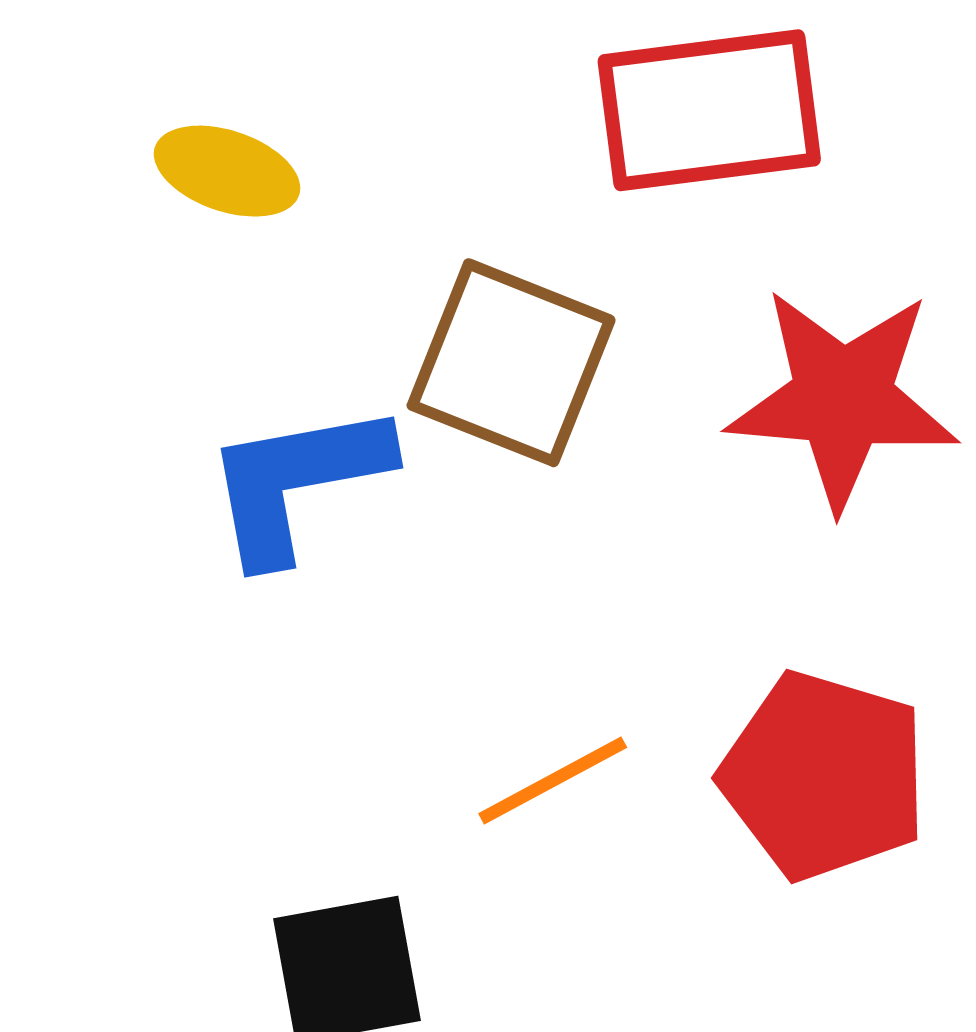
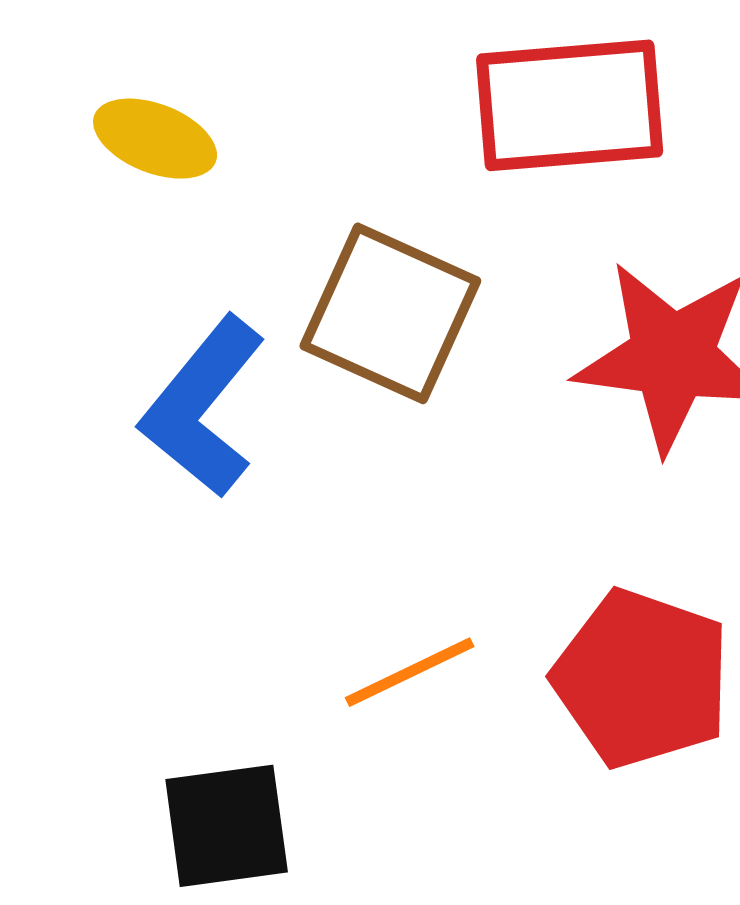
blue L-shape: (297, 482) -> (203, 407), turned -43

